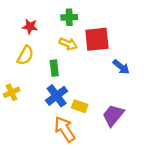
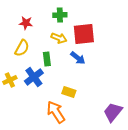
blue arrow: (121, 67) -> (78, 58), moved
blue cross: (57, 96) -> (34, 77), moved
purple trapezoid: (113, 115) -> (113, 112), moved

